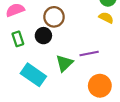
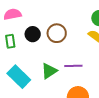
brown circle: (54, 17) -> (57, 33), moved
black circle: (43, 36) -> (33, 34), moved

